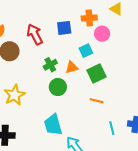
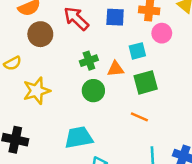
red arrow: (35, 34) -> (76, 18), turned -30
cyan trapezoid: (53, 125) -> (79, 137), turned 85

